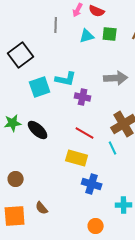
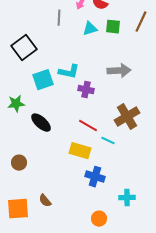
green star: (13, 123) -> (16, 104), moved
cyan line: (113, 148) -> (108, 141), moved, turned -40
brown circle: (16, 179) -> (19, 163), moved

